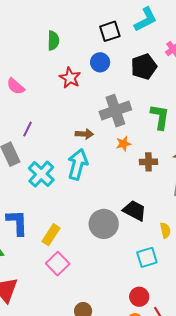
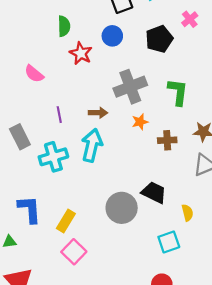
green semicircle: (53, 41) -> (64, 26), moved
pink semicircle: (16, 86) -> (34, 74), moved
purple line: (28, 129) -> (59, 115), moved, turned -35
cyan cross: (41, 174) -> (53, 157), turned 32

